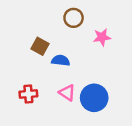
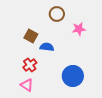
pink triangle: (67, 93) -> (27, 85), moved
red cross: (28, 94) -> (30, 65), moved, turned -32

